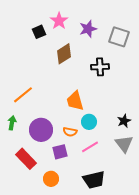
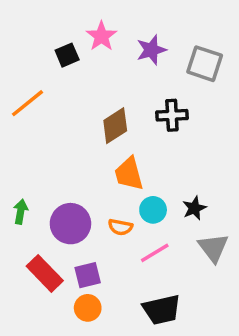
brown diamond: (64, 54) -> (115, 126), moved
orange line: (23, 95) -> (27, 103), moved
black star: (124, 121) -> (194, 208), moved
purple square: (60, 152) -> (88, 275), moved

